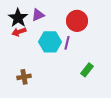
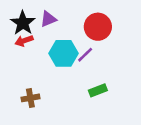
purple line: (67, 43) -> (85, 55), turned 32
green rectangle: (87, 70) -> (98, 90), moved, turned 32

